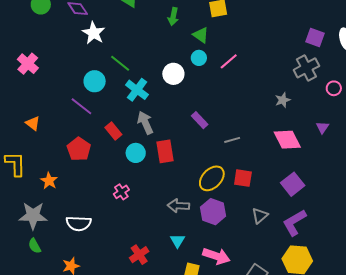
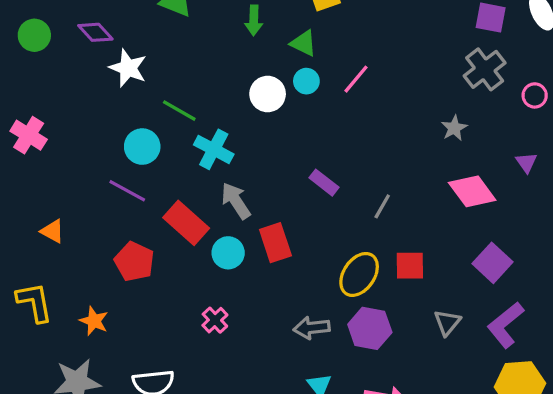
white circle: (173, 74) -> (268, 94), moved
red rectangle: (113, 131) -> (186, 223), size x1.5
gray line: (232, 140) -> (382, 206), turned -35

